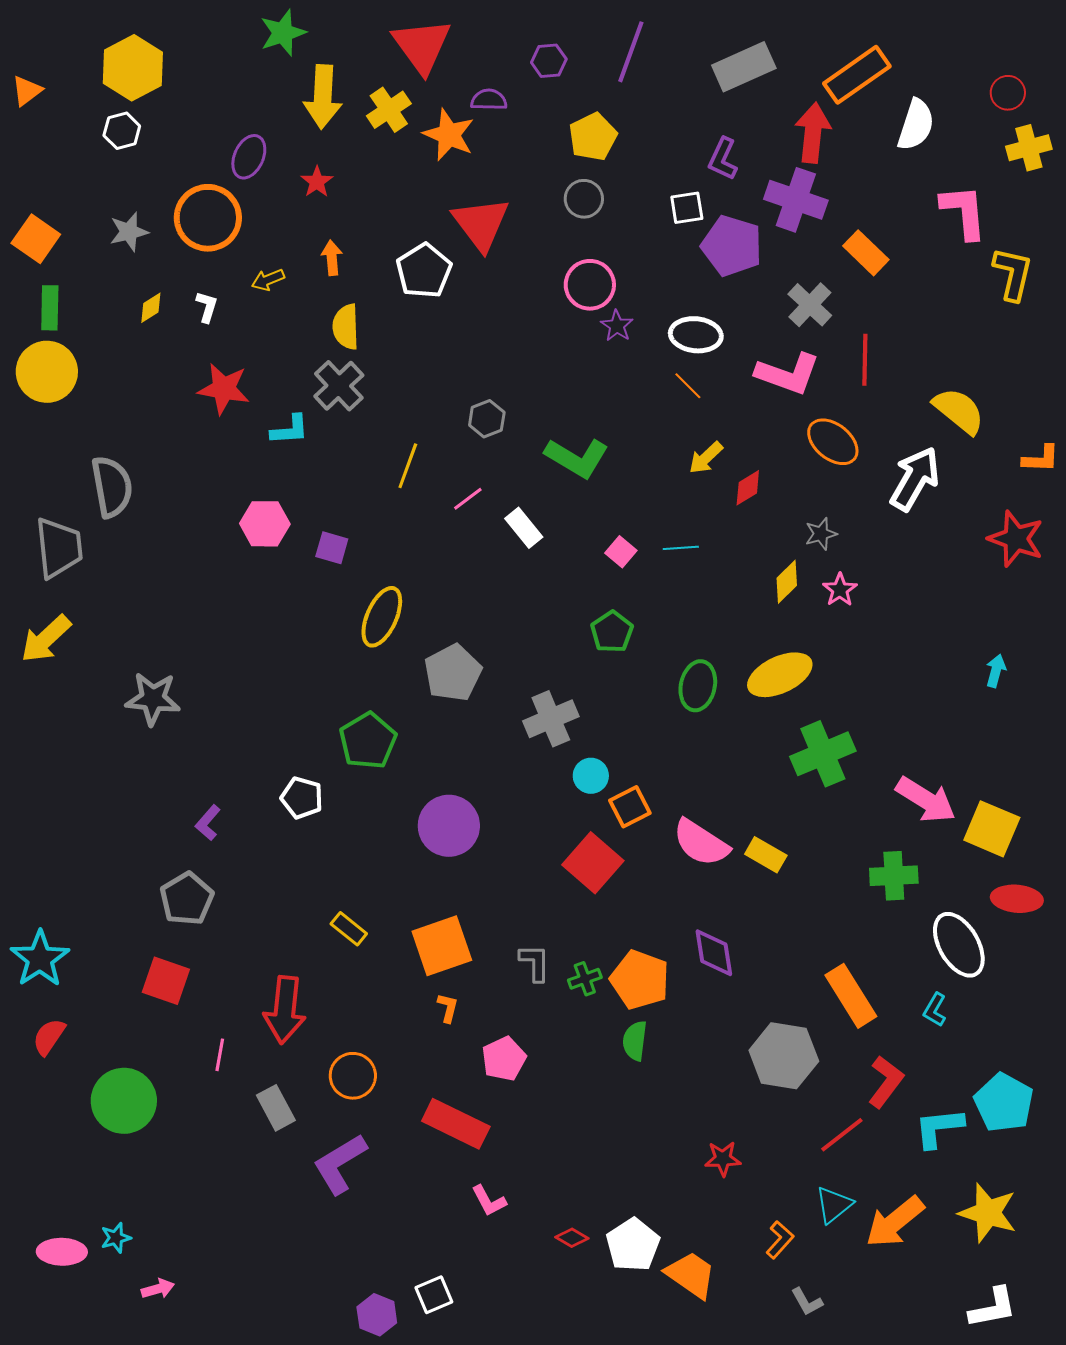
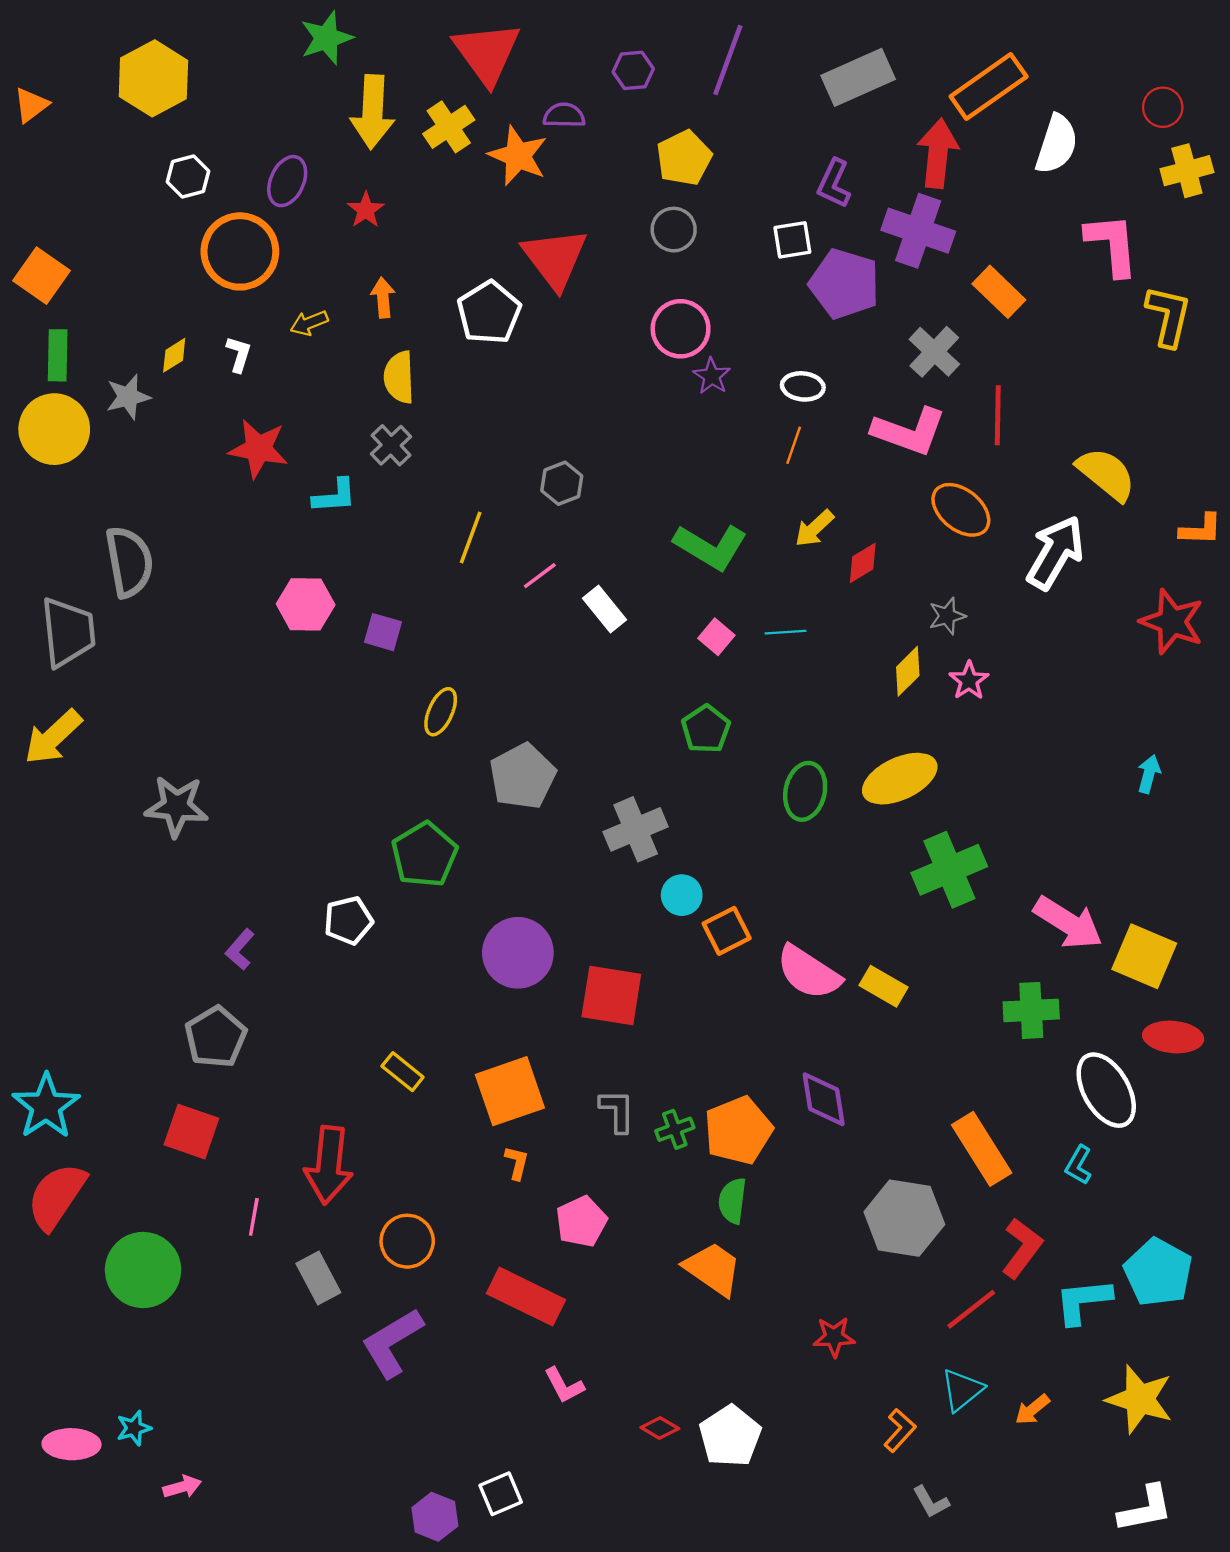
white hexagon: (122, 131) -> (188, 176), moved
gray star: (129, 232) -> (128, 397), moved
white ellipse: (696, 335) -> (803, 386), size x0.7
gray cross: (339, 386) -> (391, 445), size x0.7
orange line: (688, 386) -> (794, 445), turned 64
green L-shape: (577, 458) -> (711, 547), moved
yellow ellipse: (382, 617) -> (441, 712), size x0.7
white pentagon: (302, 798) -> (348, 920), turned -30
red square: (593, 863) -> (611, 995), moved, turned -32
orange pentagon: (640, 980) -> (738, 1130), turned 30
red semicircle: (49, 1037) -> (57, 1196), size x1.6
orange arrow: (895, 1222) -> (1032, 1410), size x0.5
orange trapezoid: (691, 1275) -> (713, 1269), moved

